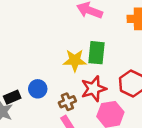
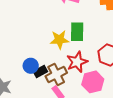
black rectangle: (12, 97) -> (40, 71), moved
brown cross: (67, 102) -> (56, 74), size x1.5

